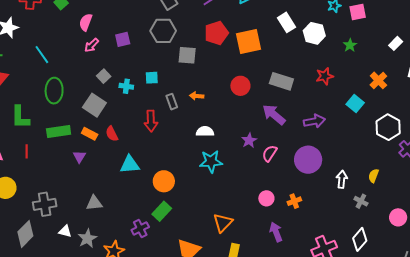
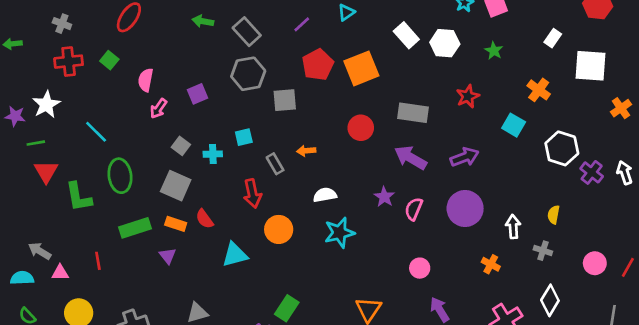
green L-shape: (20, 117) -> (79, 197), moved
orange circle: (164, 181) -> (279, 229), moved
orange cross: (294, 201) -> (491, 264), moved, turned -32

